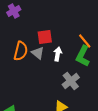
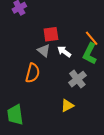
orange semicircle: (21, 51) -> (33, 73), moved
white arrow: (58, 54) -> (64, 52), turned -64

